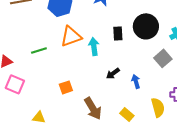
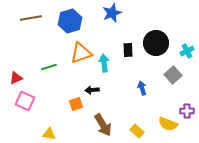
black arrow: (113, 73) -> (92, 90), moved, turned 32
blue arrow: (136, 81) -> (142, 88), moved
yellow semicircle: (158, 107) -> (168, 124), turned 126

